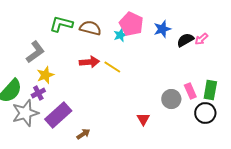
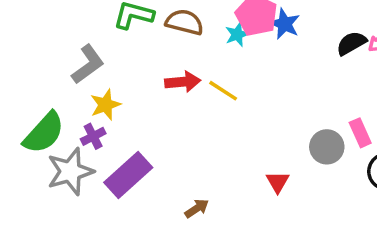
blue star: (162, 29) -> (285, 24), moved, turned -30
brown arrow: (83, 134) -> (197, 208), moved

